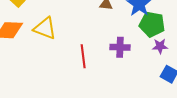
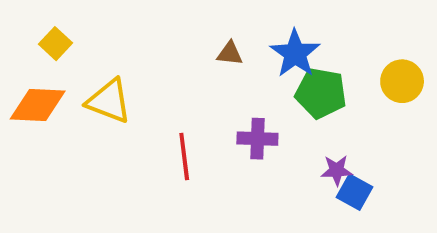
purple star: (160, 46) -> (337, 170), moved

